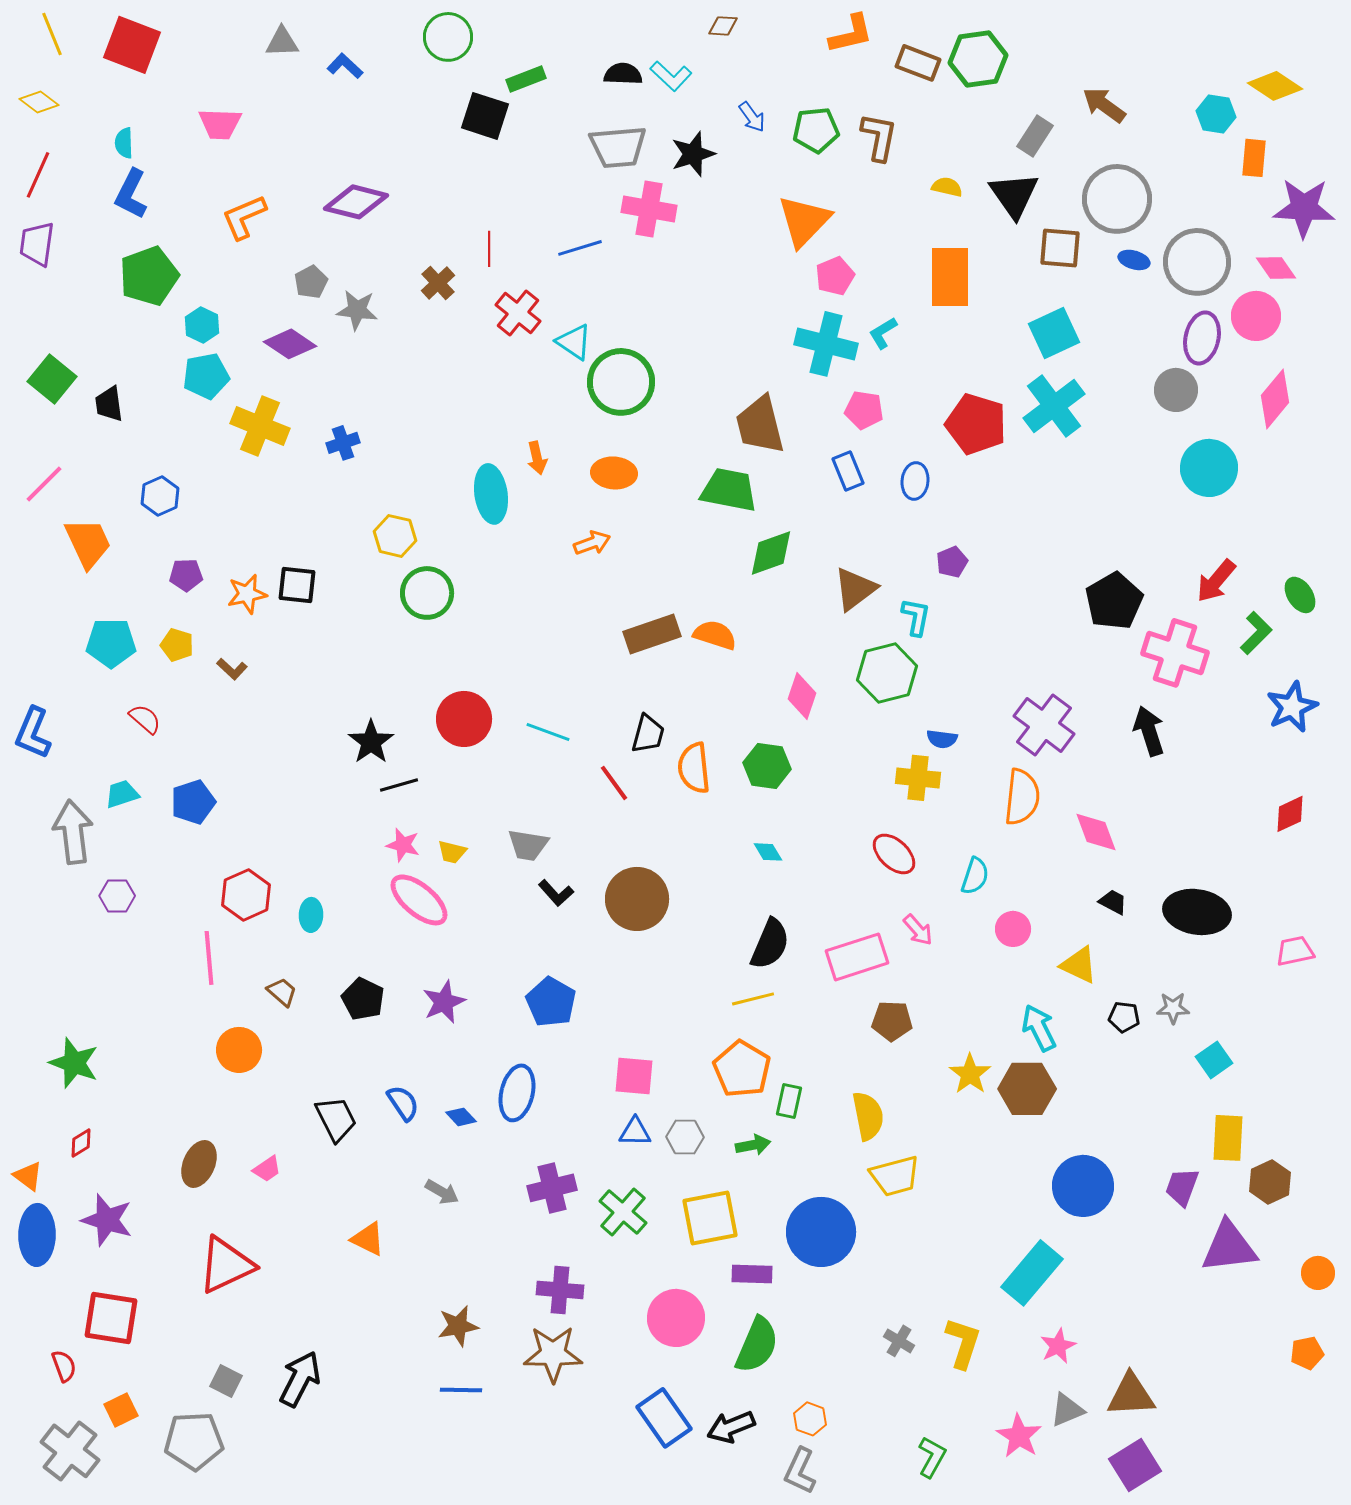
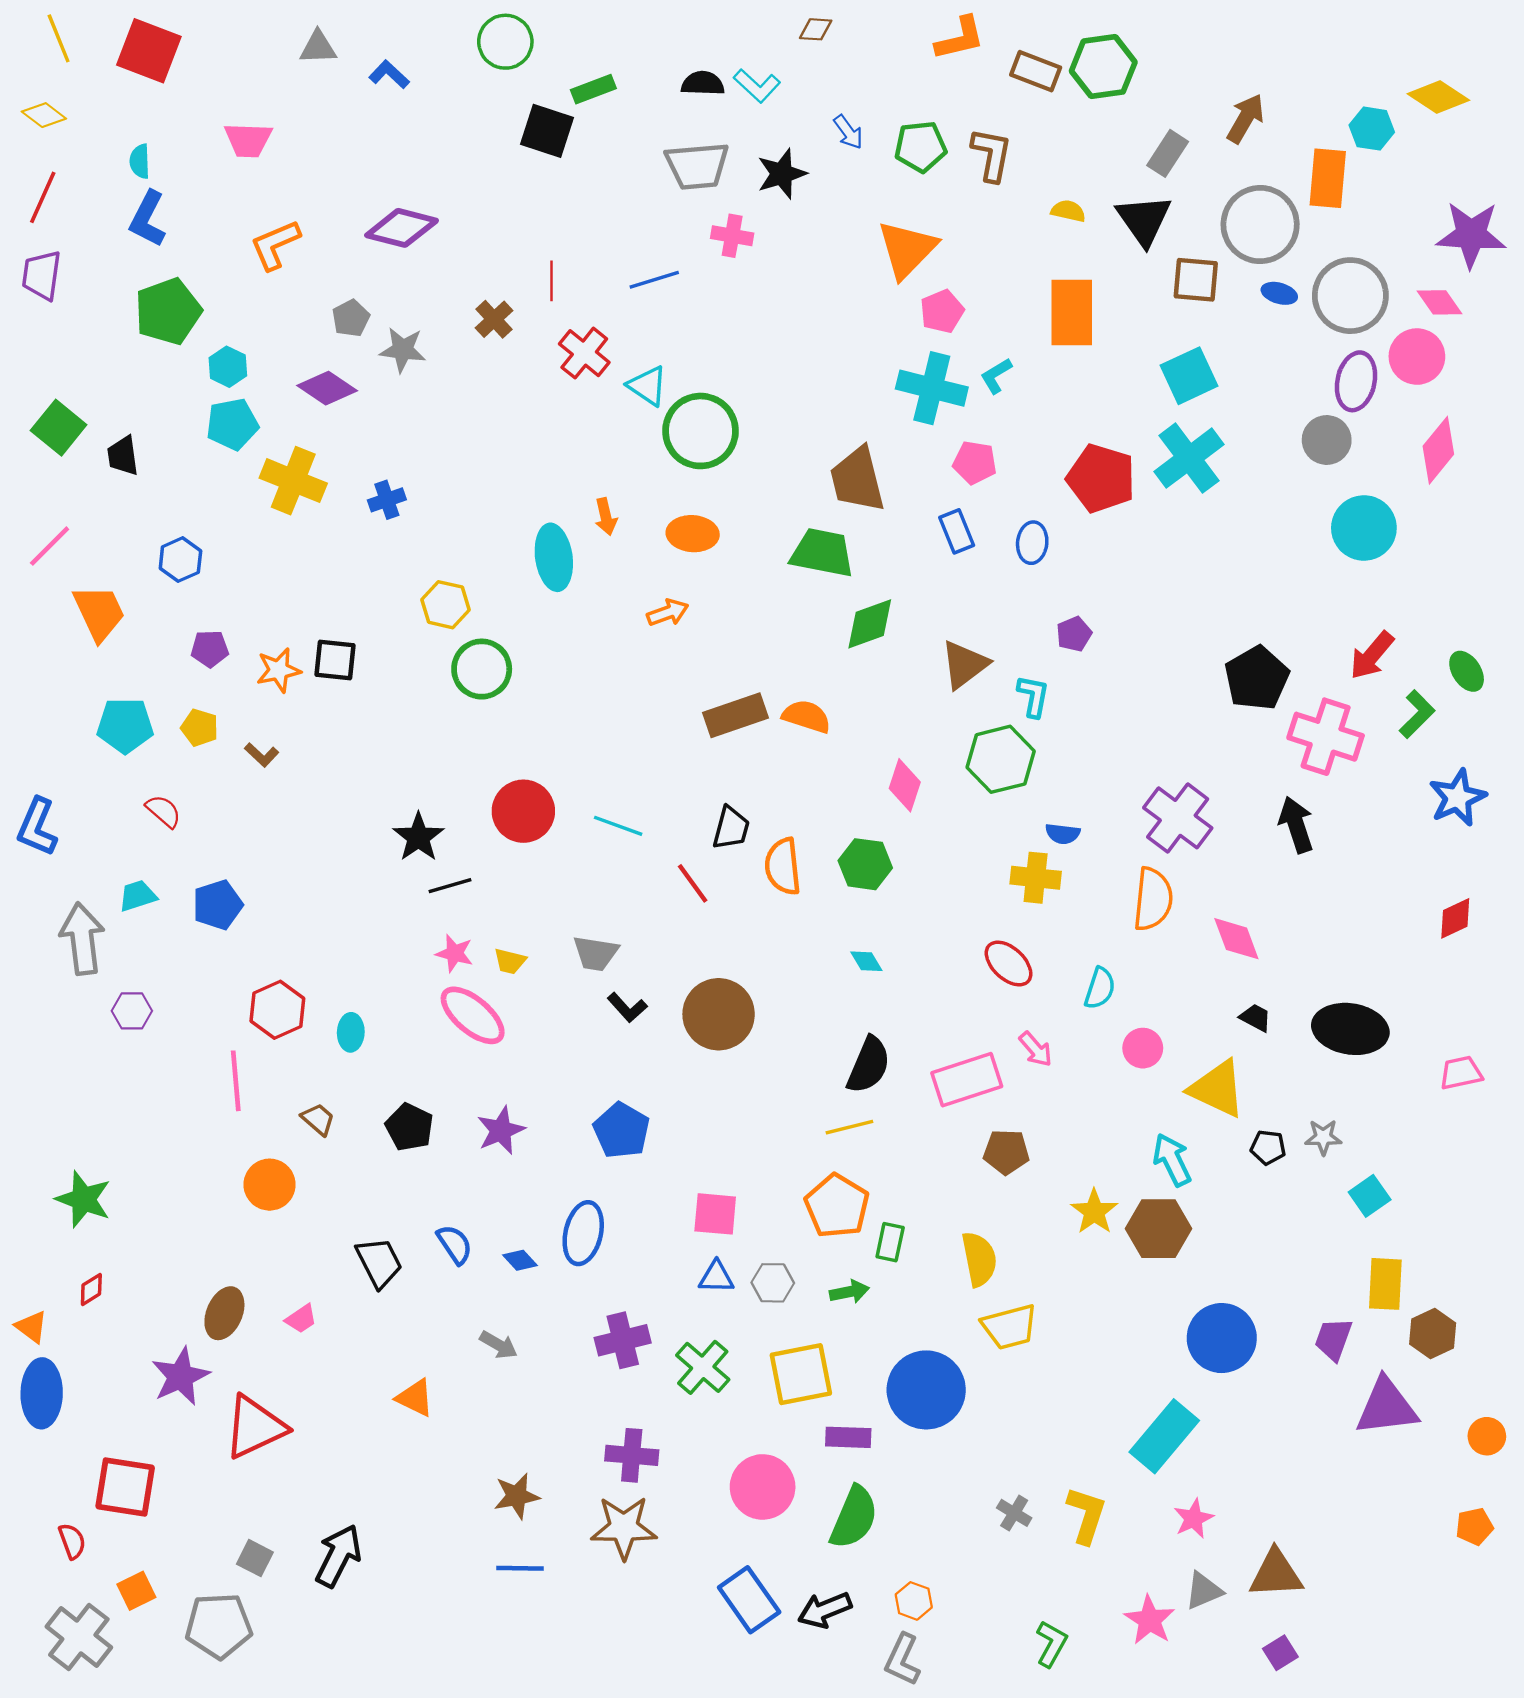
brown arrow: (1104, 105) -> (1245, 118), turned 84
orange rectangle: (1254, 158) -> (1328, 178), moved, size x1.4
pink cross: (649, 209) -> (732, 236), size x0.7
yellow triangle: (1079, 965) -> (1217, 1089), size x1.4
purple star: (107, 1220) -> (180, 1376), moved, turned 30
purple square: (1135, 1465) -> (1280, 1653), size x0.6

